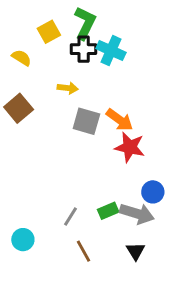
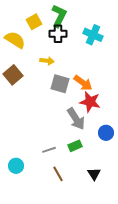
cyan cross: (111, 51) -> (93, 35), moved
yellow semicircle: (21, 58) -> (15, 40), size x1.5
gray arrow: (137, 214) -> (76, 119), moved, turned 40
gray line: (71, 216) -> (49, 150), turned 40

